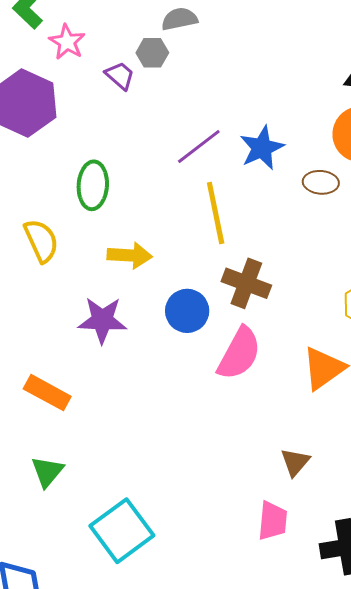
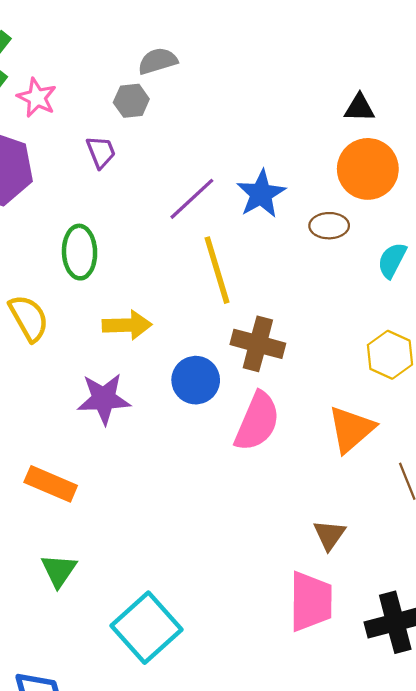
purple trapezoid: (120, 76) -> (101, 152), moved, turned 32
pink trapezoid: (273, 521) -> (311, 601), size x1.4

